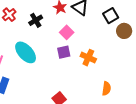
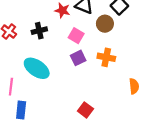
black cross: (36, 20) -> (39, 31), turned 32
brown circle: (124, 31) -> (105, 24), moved

